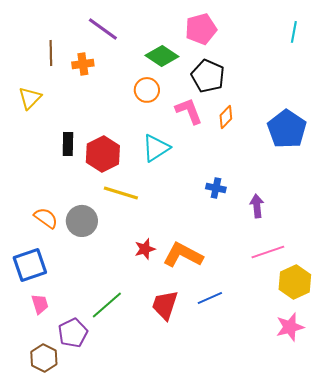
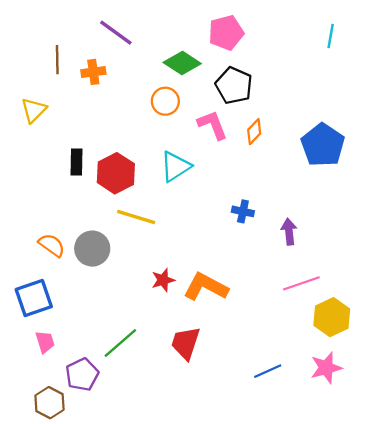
blue line: (210, 298) -> (268, 371), moved

